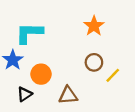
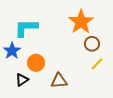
orange star: (94, 26) -> (81, 22), size x1.4
brown circle: (94, 62) -> (92, 44), moved

